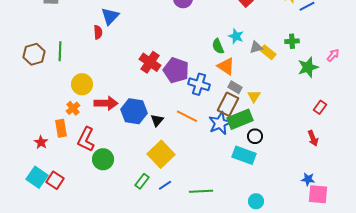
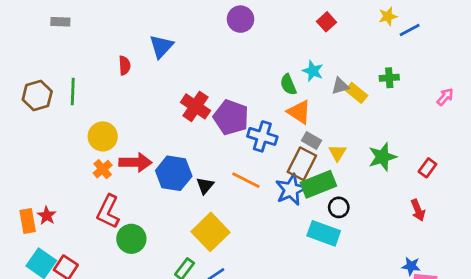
blue triangle: (110, 16) -> (161, 46), moved
green star: (308, 67) -> (382, 157), moved
orange cross: (73, 108) -> (103, 169), moved
orange rectangle: (61, 128) -> (28, 221), moved

